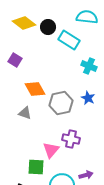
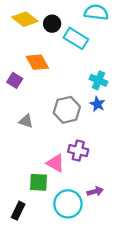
purple square: (15, 60) -> (15, 80), moved
cyan cross: (89, 66) -> (99, 80), moved
orange diamond: (35, 89) -> (37, 62), moved
pink triangle: (51, 150) -> (55, 163), turned -42

